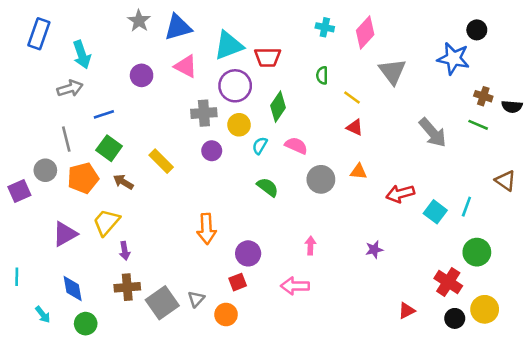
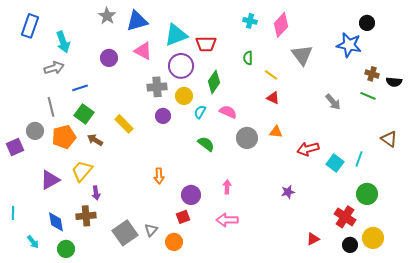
gray arrow: (433, 133) -> (333, 102), size x0.7
orange arrow: (207, 229) -> (159, 176), size x0.7
pink arrow: (310, 246) -> (227, 187), moved
brown cross: (127, 287) -> (86, 216), moved

